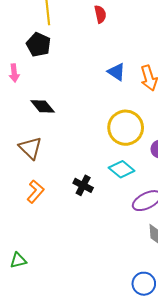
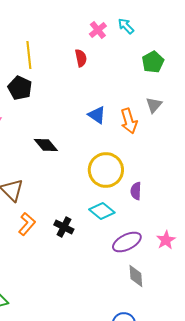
black diamond: (43, 106) -> (46, 145), moved
orange L-shape: (35, 191) -> (27, 224), moved

